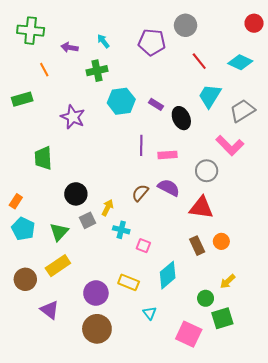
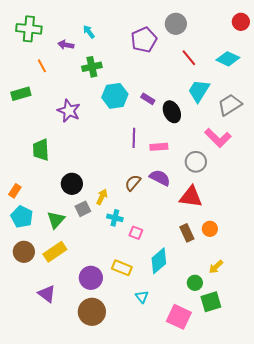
cyan arrow: (103, 41) -> (89, 32), moved
purple pentagon: (152, 42) -> (144, 40), turned -30
brown circle: (25, 279) -> (24, 252), moved

